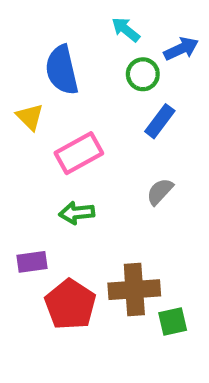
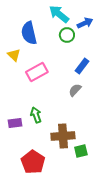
cyan arrow: (126, 30) -> (59, 14), size x1.5
blue rectangle: (160, 121) -> (82, 66), moved
green arrow: (77, 213) -> (36, 115), moved, turned 77
red pentagon: (70, 304) -> (33, 162), moved

